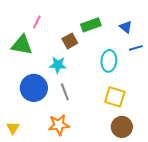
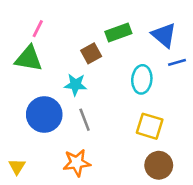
pink line: (37, 22) -> (38, 29), moved
blue triangle: (126, 27) -> (164, 35), size x1.5

